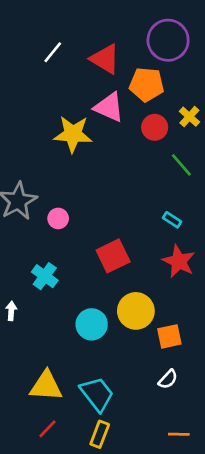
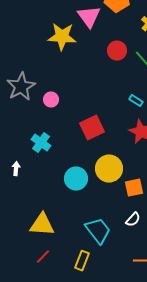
pink triangle: (109, 107) -> (89, 17), turned 30
red circle: (155, 127) -> (117, 51), moved
cyan trapezoid: (97, 394) -> (98, 231), moved

